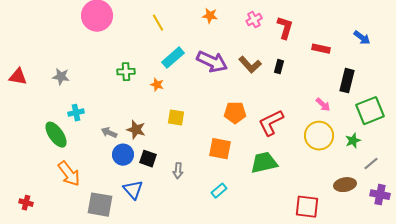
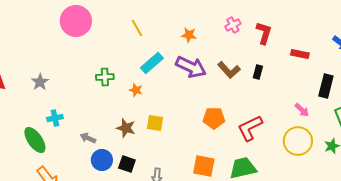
orange star: (210, 16) -> (189, 35), moved
gray star: (61, 77) -> (40, 82), turned 30
brown star: (136, 130) -> (126, 128), moved
orange square: (220, 149) -> (204, 166), moved

